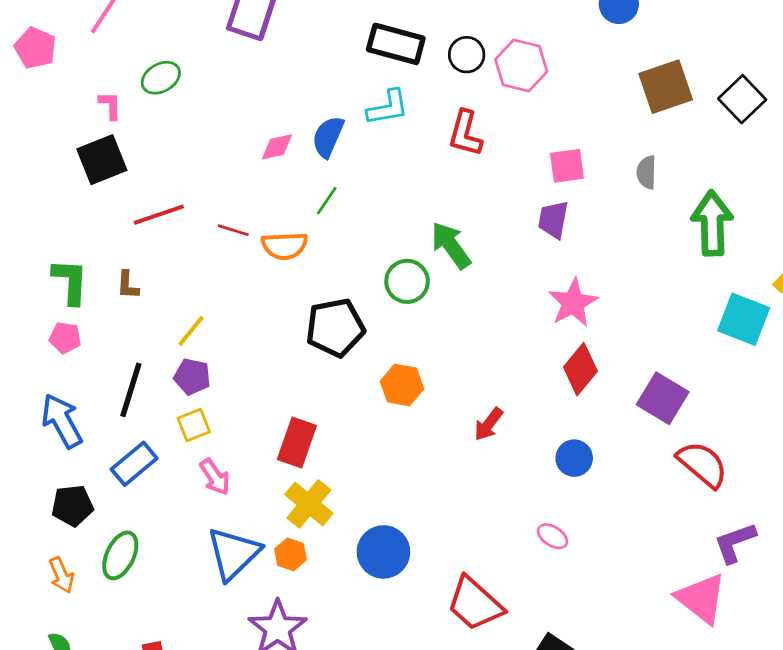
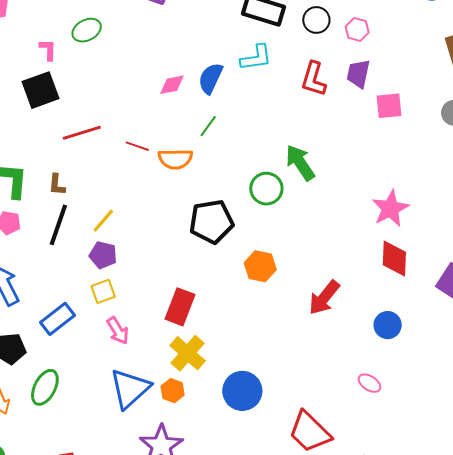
pink hexagon: (521, 66) -> (357, 29), size x0.6
purple trapezoid: (553, 220) -> (358, 74), moved
red diamond: (580, 369) -> (394, 258), turned -39
black line: (131, 390) -> (58, 225), moved
red arrow: (489, 424) -> (324, 298), size x1.4

